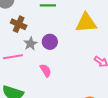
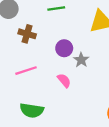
gray star: (31, 44) -> (81, 60), moved

